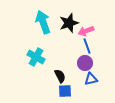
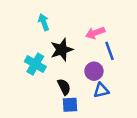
cyan arrow: (43, 22) -> (44, 22), size x0.6
black star: (69, 23) -> (62, 50), moved
blue line: (87, 46) -> (110, 51), moved

